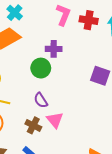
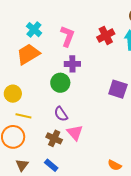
pink L-shape: (63, 15) -> (67, 36), moved
red cross: (89, 20) -> (106, 35), turned -36

